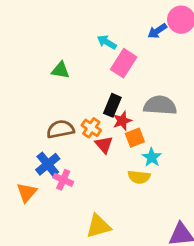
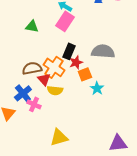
pink rectangle: (124, 63) -> (65, 21), moved
orange cross: (91, 128) -> (54, 67), size x1.5
red triangle: (104, 145) -> (44, 79), moved
yellow semicircle: (139, 177) -> (55, 90), moved

